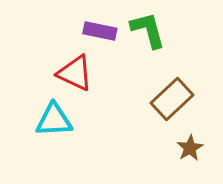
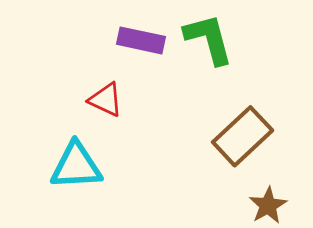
red triangle: (75, 73) -> (106, 100), size x0.7

